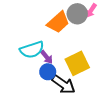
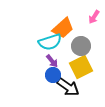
gray circle: (77, 14) -> (81, 46), moved
cyan semicircle: (32, 50) -> (50, 42), moved

